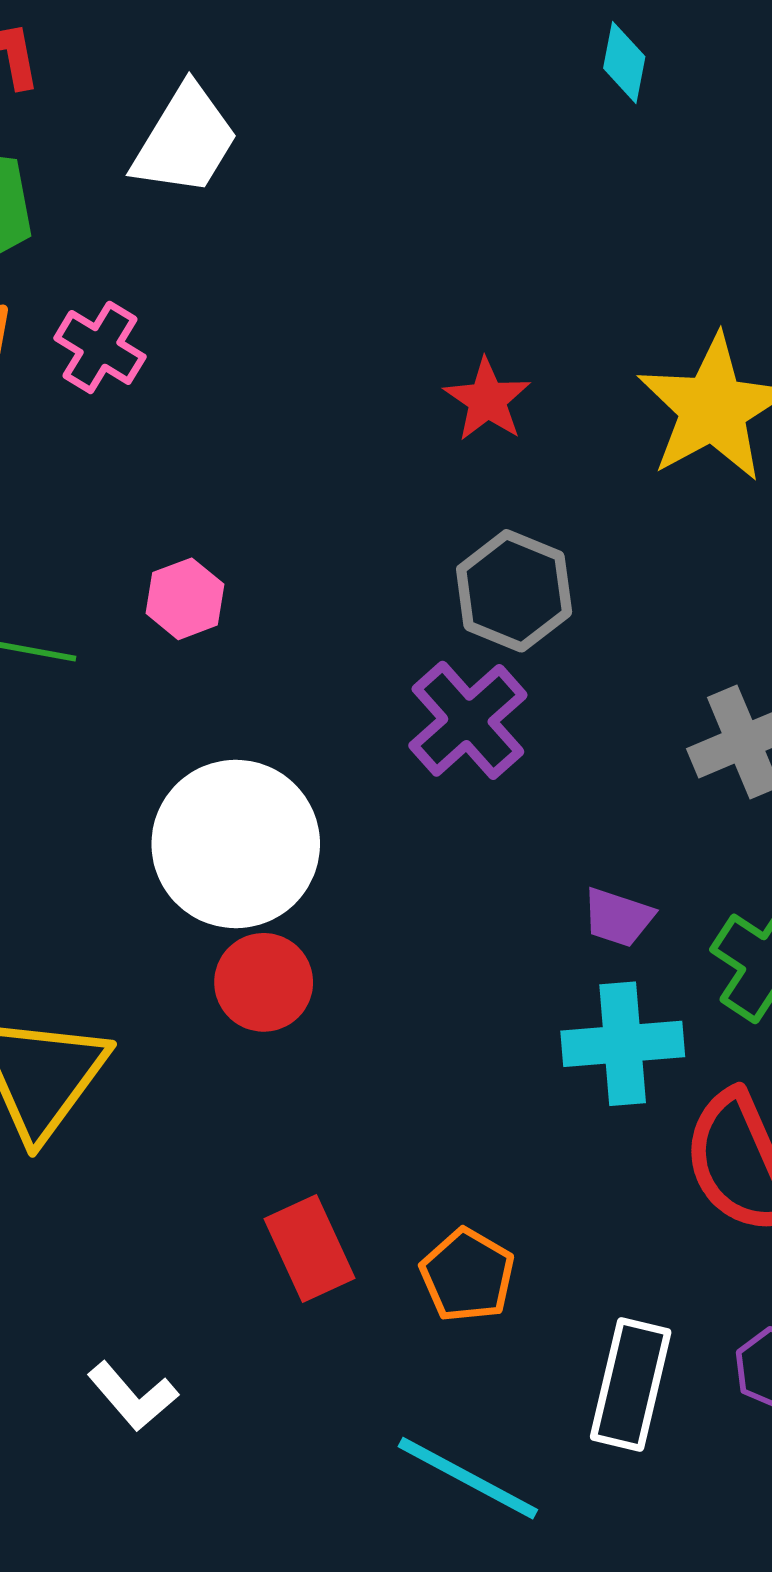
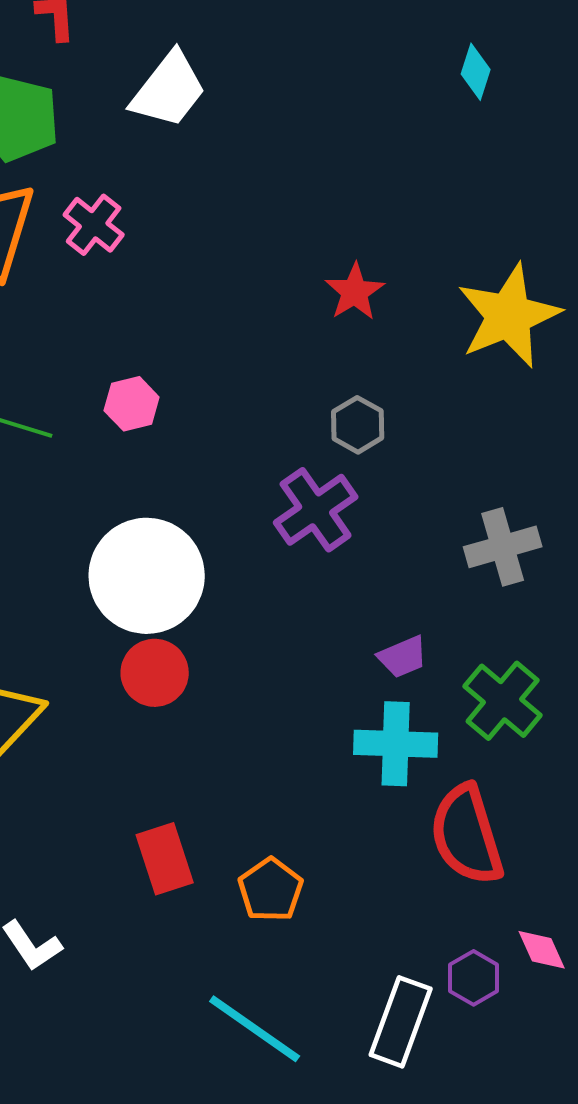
gray hexagon: (514, 591) -> (358, 425), size x0.7
purple trapezoid: (618, 917) -> (403, 657), turned -48
white rectangle: (631, 1385) -> (401, 1022), moved

